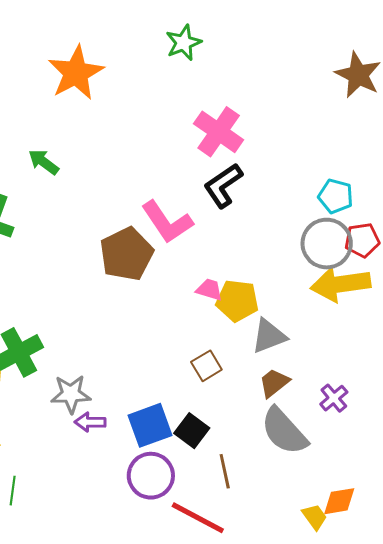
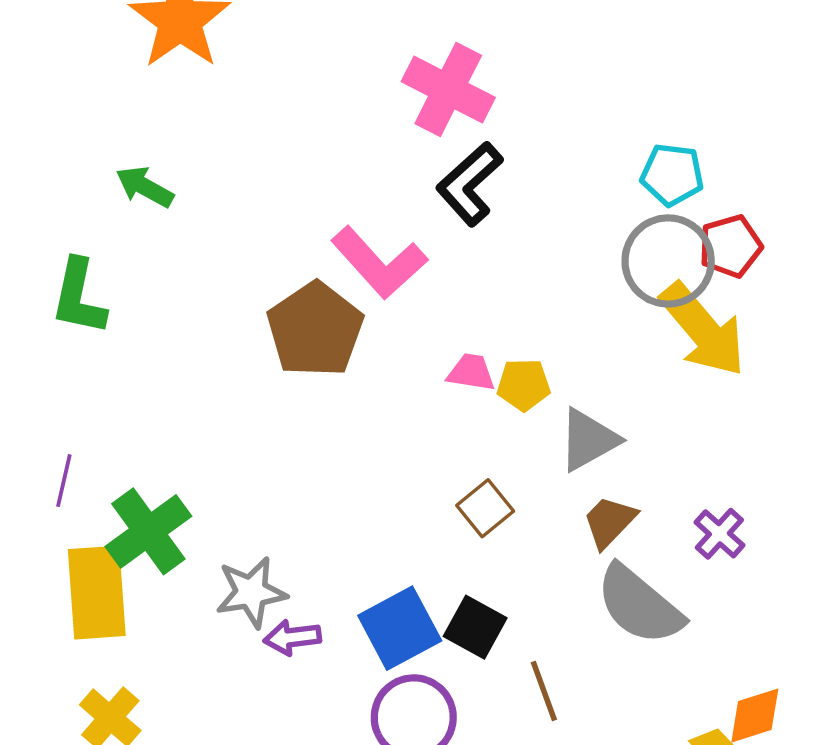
yellow arrow: (341, 284) -> (703, 330), turned -114
yellow pentagon: (237, 301) -> (524, 385), size x0.7

